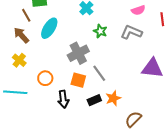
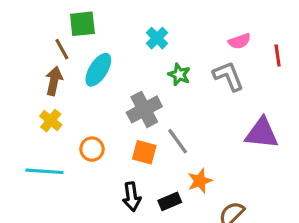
gray L-shape: (131, 32) -> (228, 76), turned 45
brown arrow: (21, 35) -> (54, 81), turned 54
black arrow: (63, 99) -> (132, 197), moved
black rectangle: (94, 100) -> (170, 201), moved

